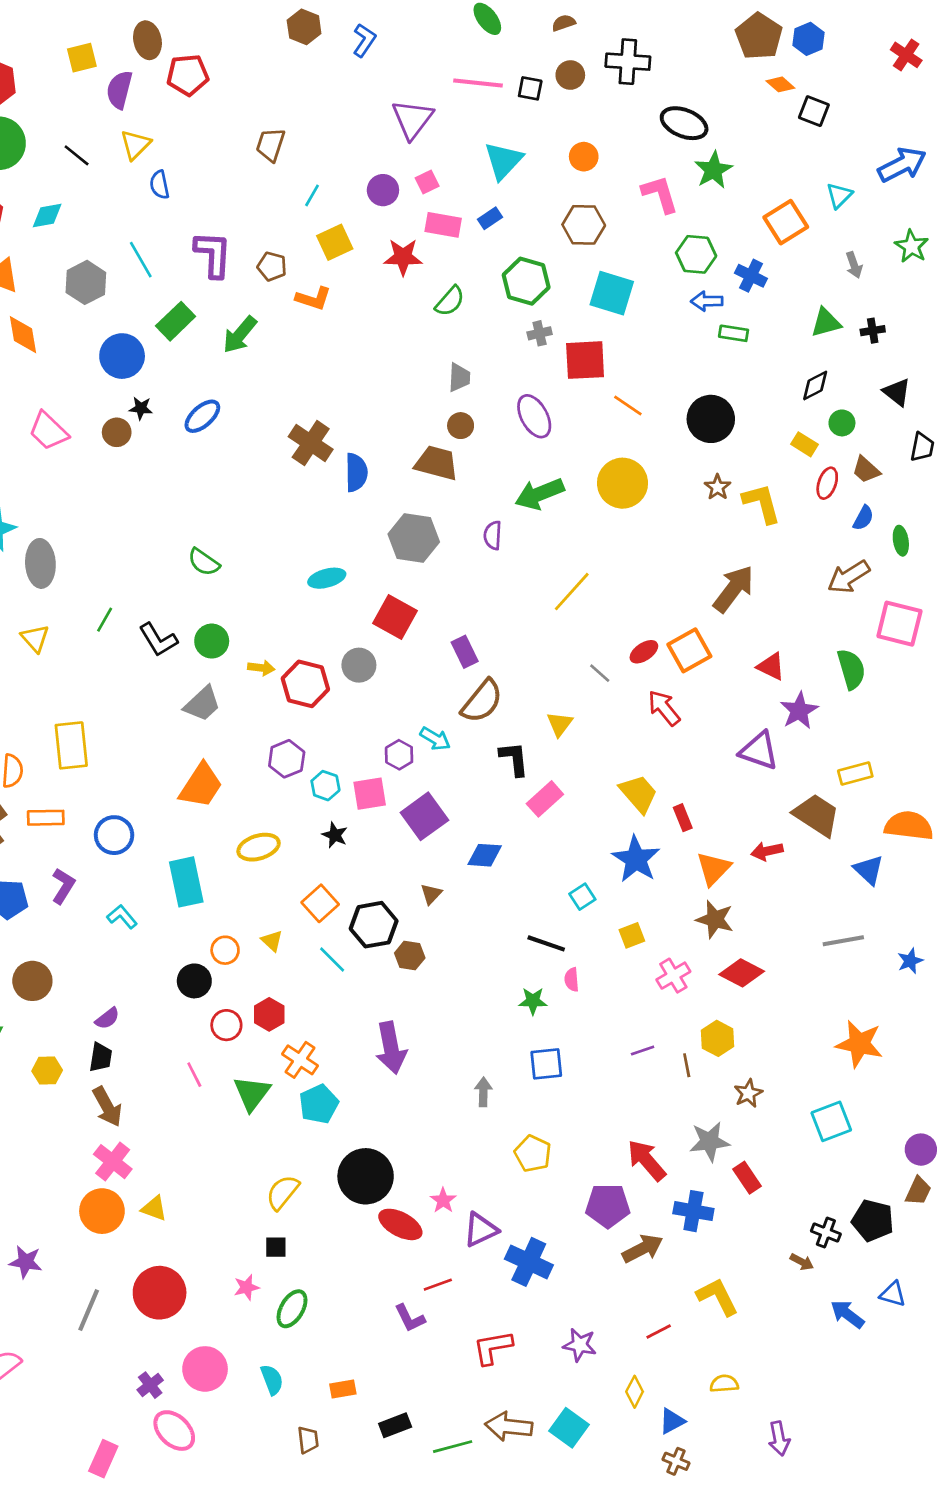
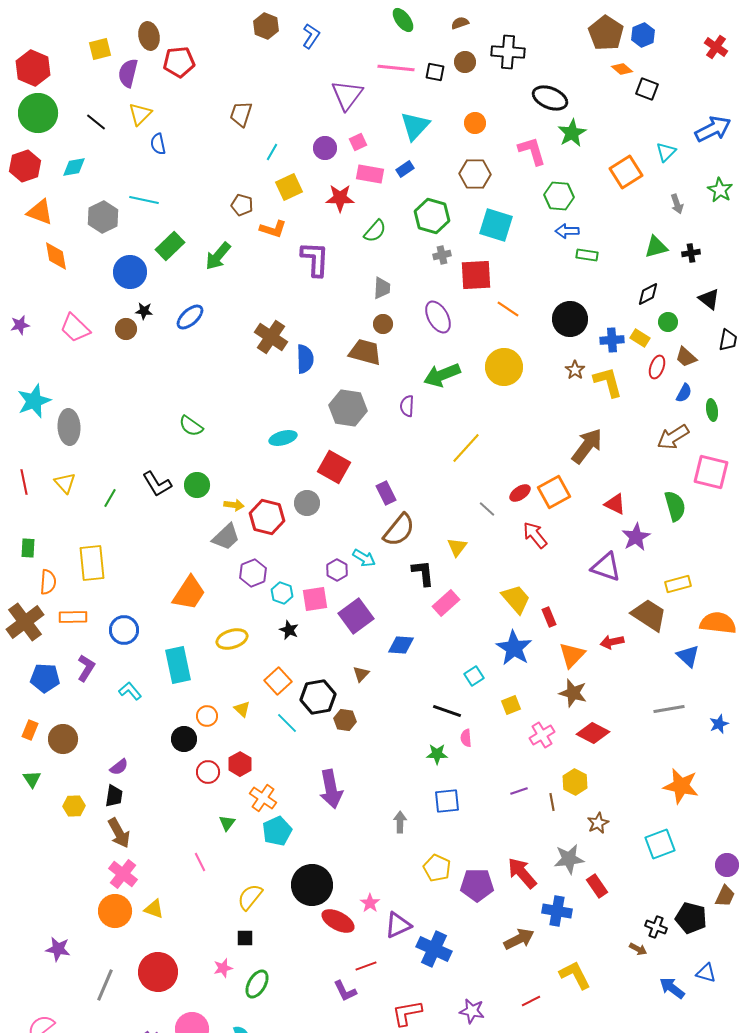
purple L-shape: (213, 254) -> (315, 259), moved
cyan line: (141, 260) -> (144, 200), turned -48
blue cross: (751, 276) -> (612, 340), moved, turned -30
green line: (105, 620) -> (110, 498), moved
gray trapezoid: (202, 704) -> (226, 537), moved
pink line: (194, 1075) -> (200, 862), moved
green triangle: (252, 1093) -> (227, 823), size x0.6
purple pentagon: (608, 1206) -> (477, 885), moved

